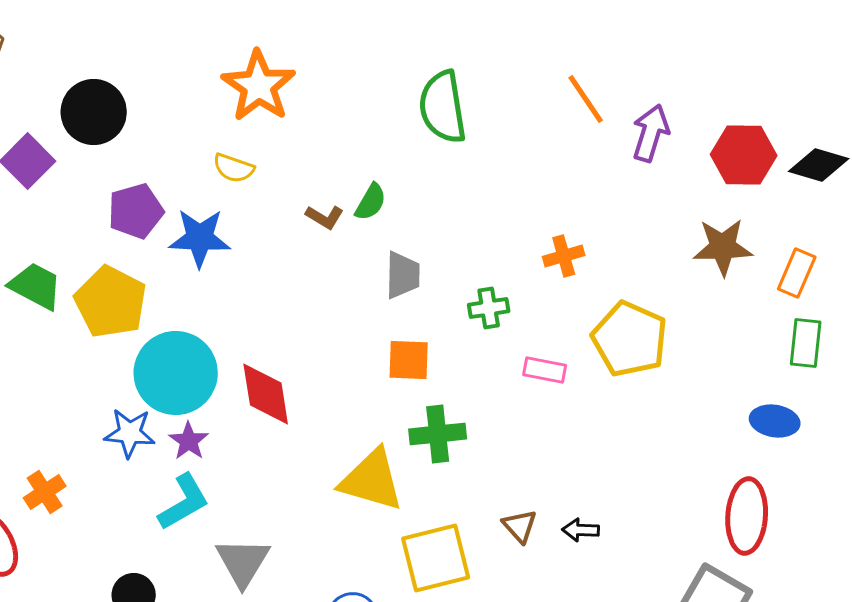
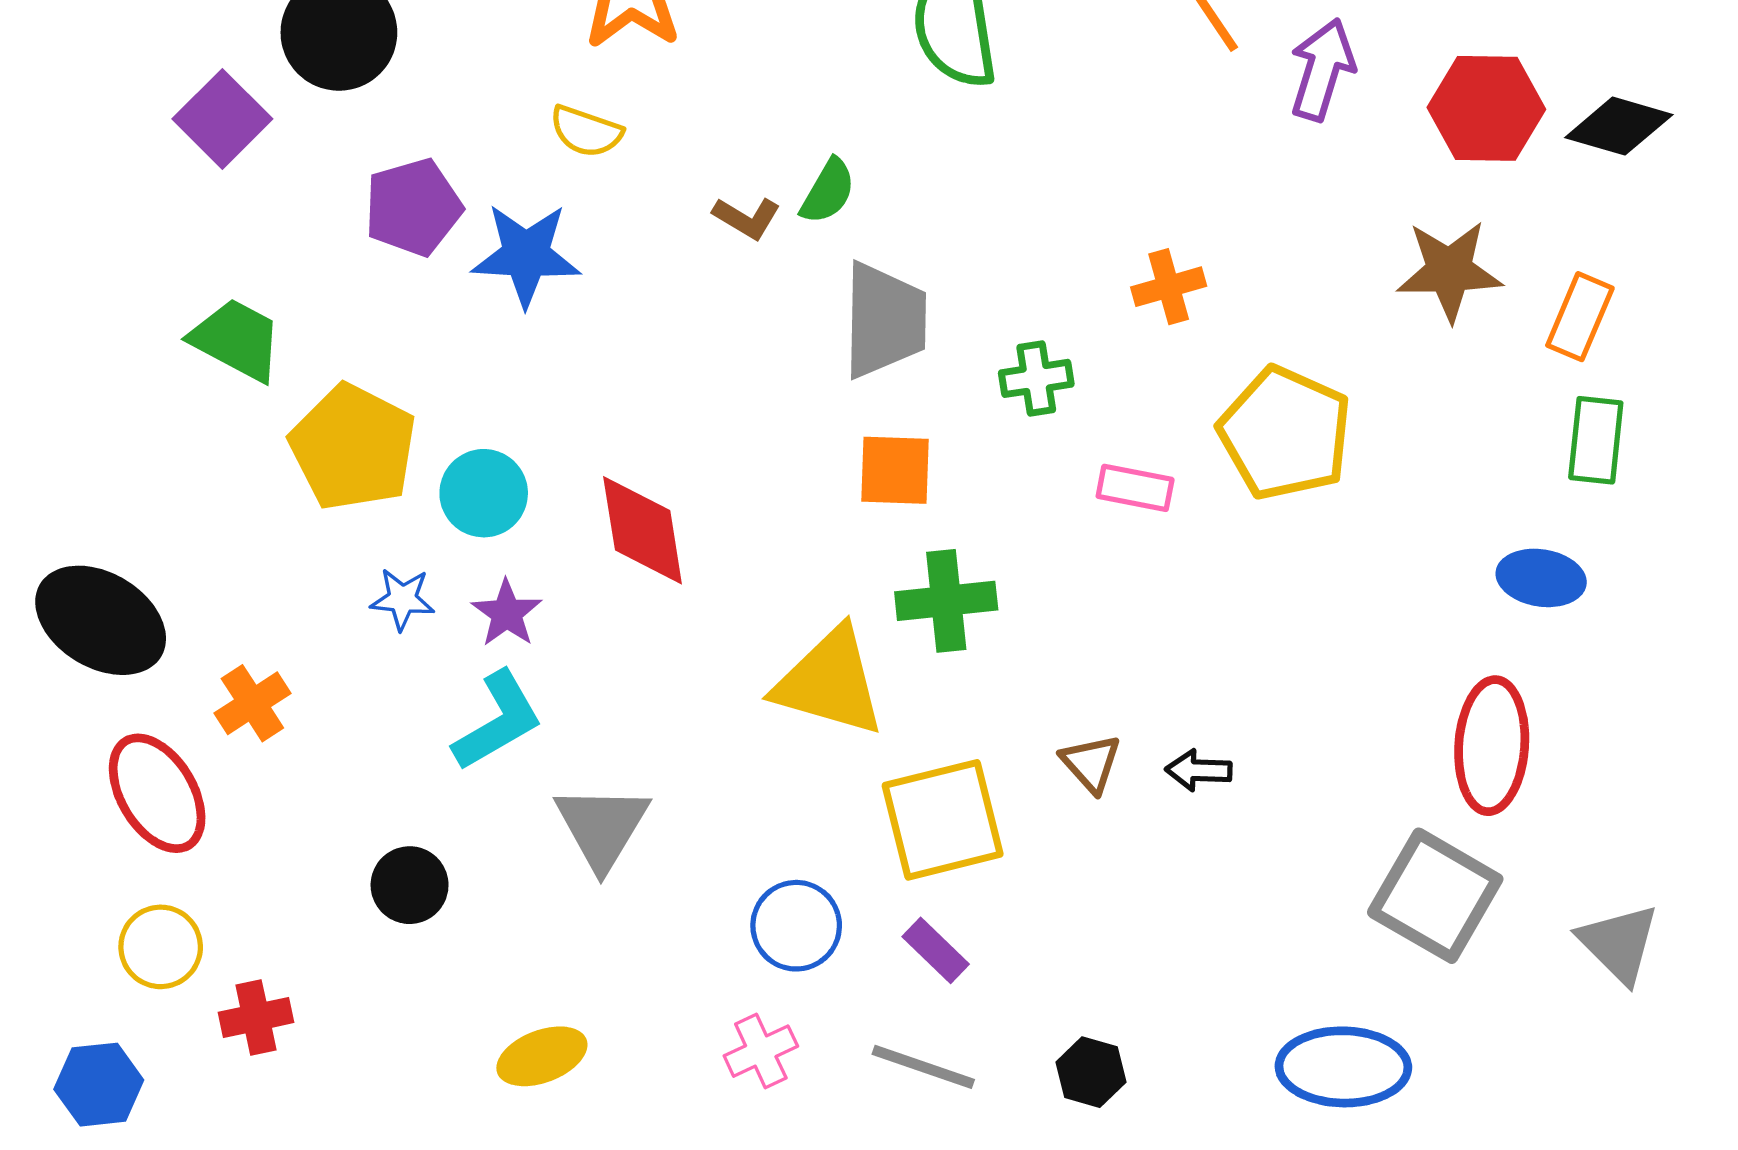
gray trapezoid: (403, 275) -> (884, 320), size x1.4
yellow pentagon: (111, 302) -> (353, 447), moved
cyan circle: (176, 373) -> (484, 493), size x0.6
blue star: (130, 433) -> (402, 599), size x0.7

